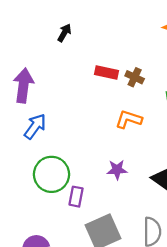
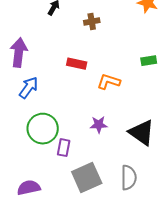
red rectangle: (106, 73) -> (77, 64), moved
brown cross: (135, 77) -> (92, 22), moved, turned -35

